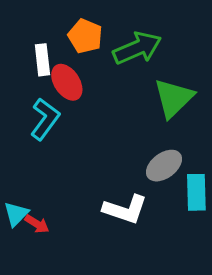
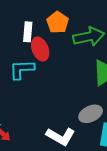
cyan L-shape: (45, 119) -> (22, 69), turned -140

